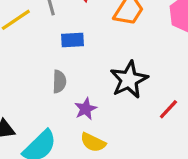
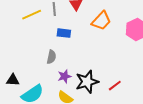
black star: (129, 80) -> (87, 82), moved

